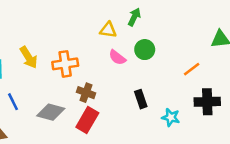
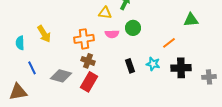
pink semicircle: (117, 57) -> (112, 34), turned -40
orange cross: (65, 64) -> (84, 39), moved
cyan star: (171, 117) -> (153, 64), moved

